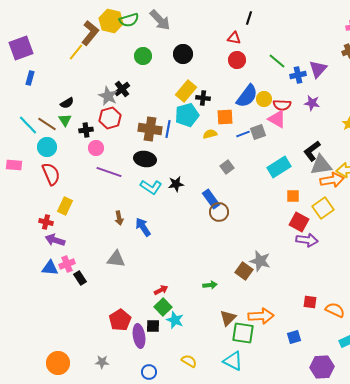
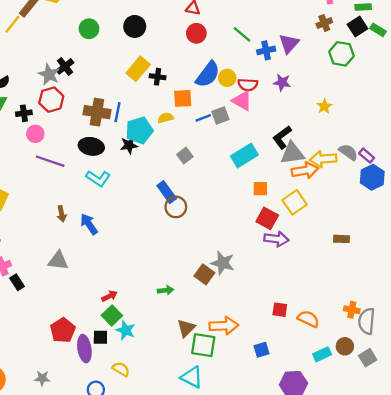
cyan pentagon: (187, 115) -> (139, 130), moved
black star: (176, 184) -> (129, 145), moved
yellow semicircle: (189, 361) -> (121, 369), moved

